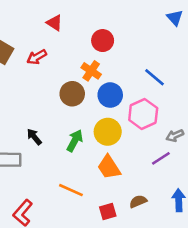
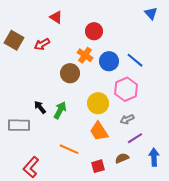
blue circle: (110, 95) -> (109, 61), moved
gray arrow: (175, 136) -> (127, 119), moved
green arrow: (75, 141) -> (60, 110), moved
purple line: (161, 158) -> (135, 138), moved

